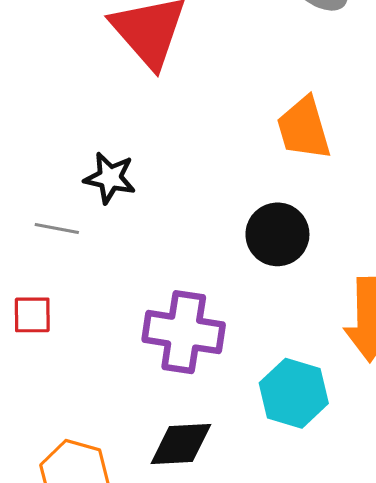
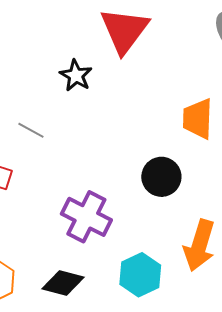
black star: (110, 178) -> (76, 76), moved

